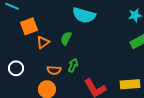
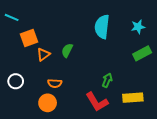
cyan semicircle: (84, 15) -> (102, 27), moved, turned 80
green arrow: (73, 65) -> (107, 80), moved

